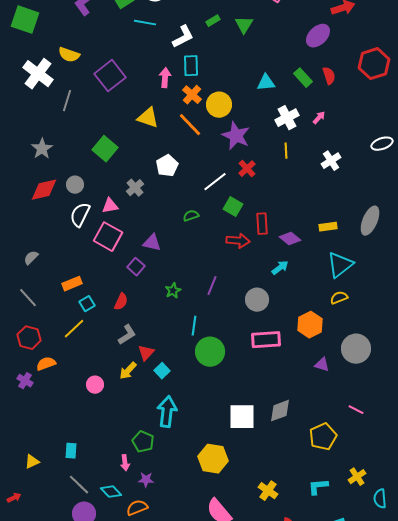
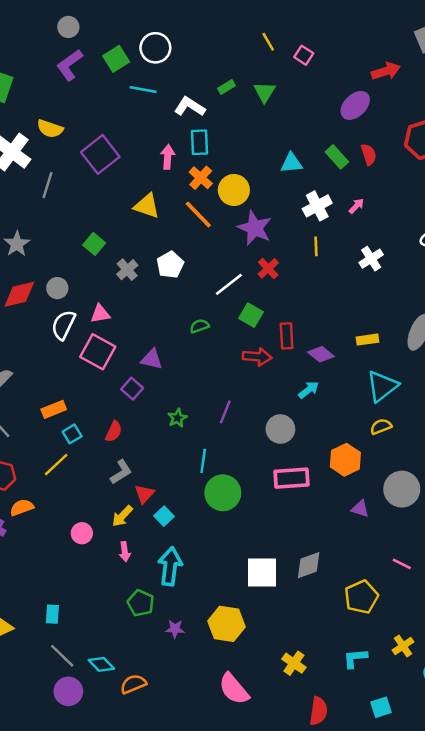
white L-shape: (183, 37) -> (190, 107), turned -120
green square: (105, 149) -> (94, 244), size x0.7
gray cross: (135, 188) -> (127, 270), moved
pink arrow: (125, 463) -> (125, 552), moved
purple star: (146, 480) -> (175, 629), moved

